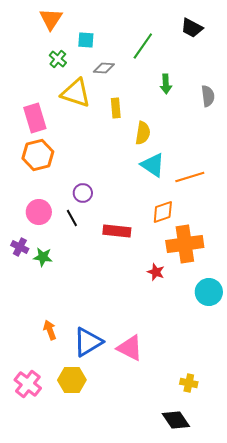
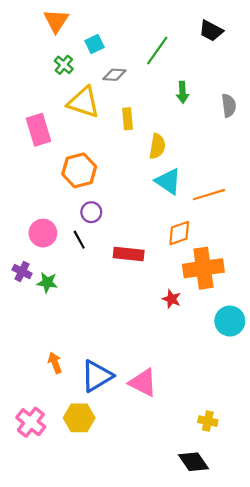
cyan square: (86, 40) -> (95, 44), turned -30
orange hexagon: (38, 155) -> (79, 170), moved

